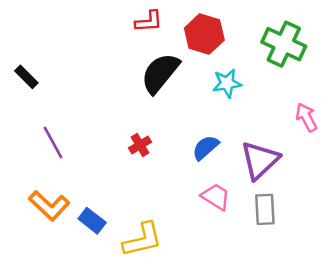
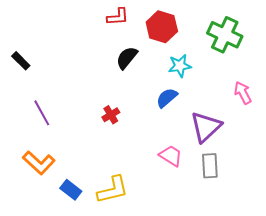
black semicircle: (160, 73) -> (127, 58), size x0.7
blue semicircle: (206, 148) -> (167, 98), moved
blue rectangle: (92, 221) -> (71, 190), moved

